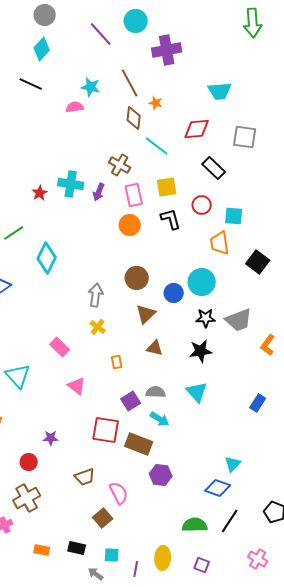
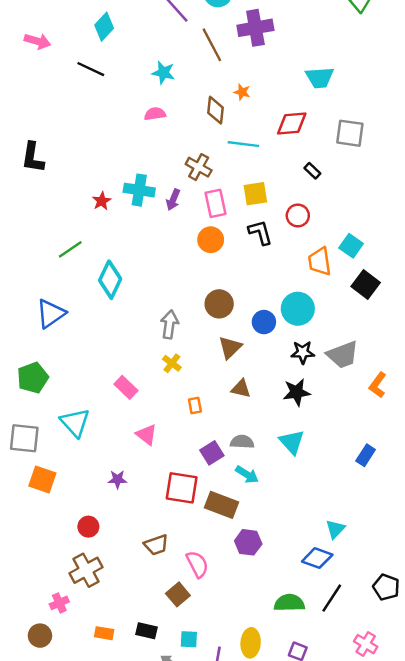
brown line: (130, 83) -> (212, 45), moved
pink semicircle: (75, 107) -> (155, 114), moved
cyan line: (157, 146) -> (243, 144), turned -30
black rectangle: (214, 168) -> (312, 171), size x0.6
cyan square: (234, 216) -> (351, 246), moved, turned 30
purple star: (51, 438) -> (117, 479), moved

